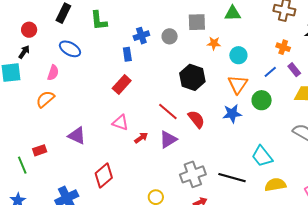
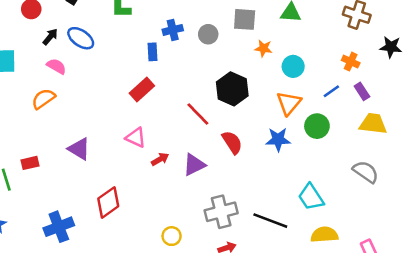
black arrow: (24, 52) -> (50, 37), moved
pink semicircle: (53, 73) -> (56, 66), turned -84
red line: (168, 111) -> (198, 114), moved

